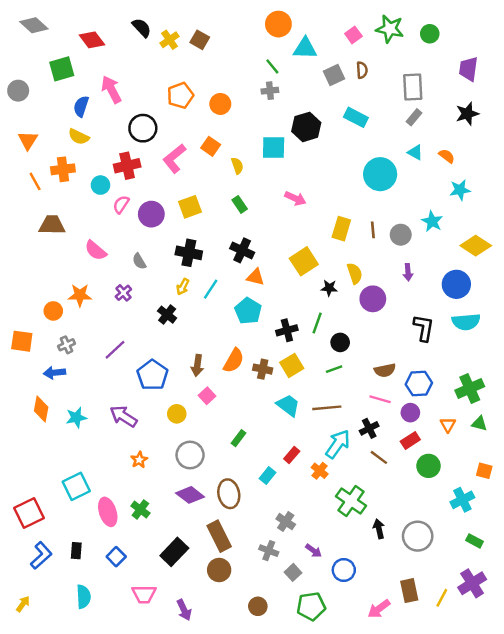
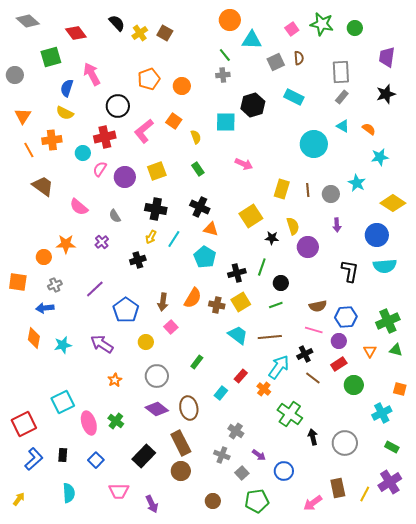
brown trapezoid: (52, 225) -> (43, 186), turned 35
black cross: (167, 315) -> (138, 260), turned 35

